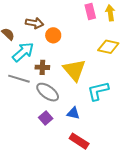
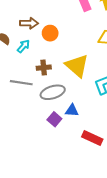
cyan arrow: (23, 52) -> (23, 46), moved, size x0.6
gray ellipse: (48, 92) -> (53, 92), turned -45
blue triangle: (73, 113) -> (72, 110), moved

